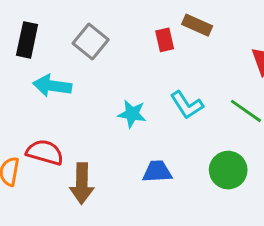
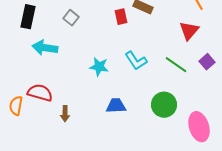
gray square: (91, 41) -> (71, 18), size x0.7
brown arrow: (82, 183) -> (65, 114), size x0.6

